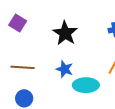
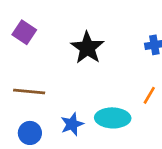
blue star: (65, 69) -> (72, 124), moved, turned 30

